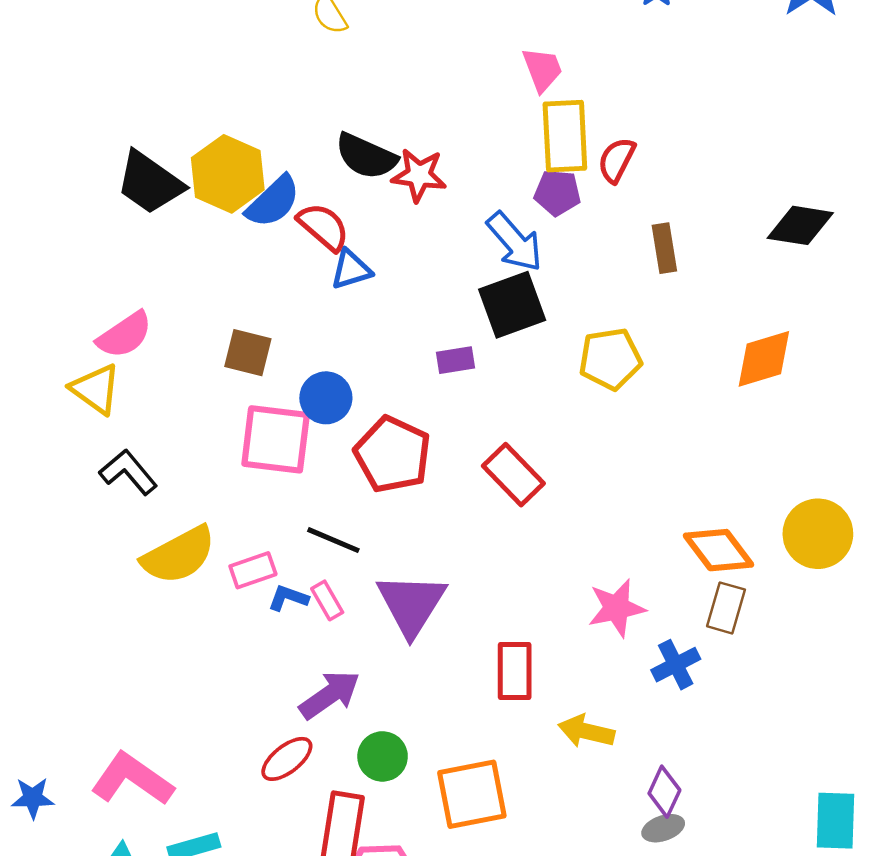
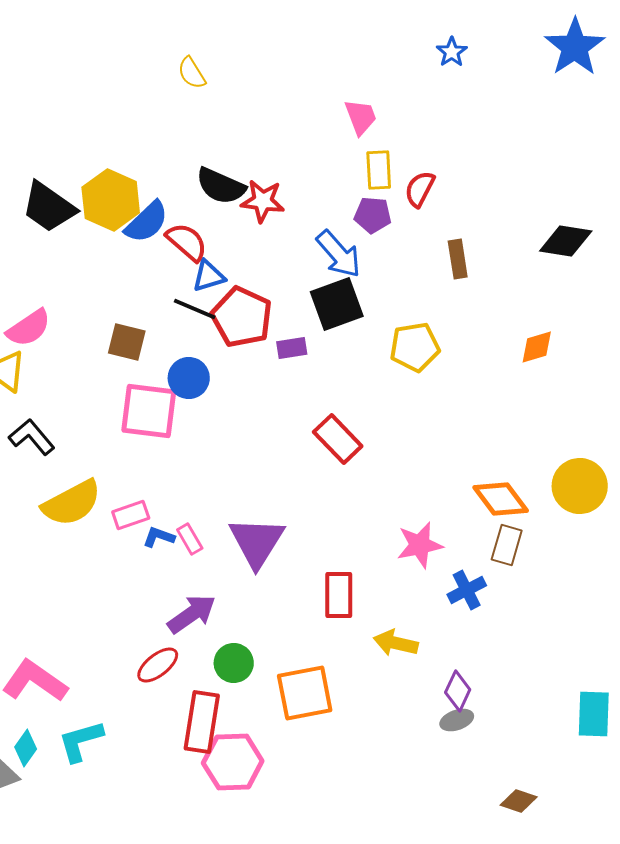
yellow rectangle: (565, 136) -> (379, 170), size x0.7
orange diamond: (764, 359) -> (537, 347), size x0.7
red pentagon: (393, 454) -> (242, 317), moved
black line: (333, 540) -> (195, 309), moved

